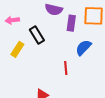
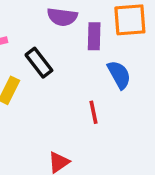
blue semicircle: (83, 48) -> (119, 75), turned 114

